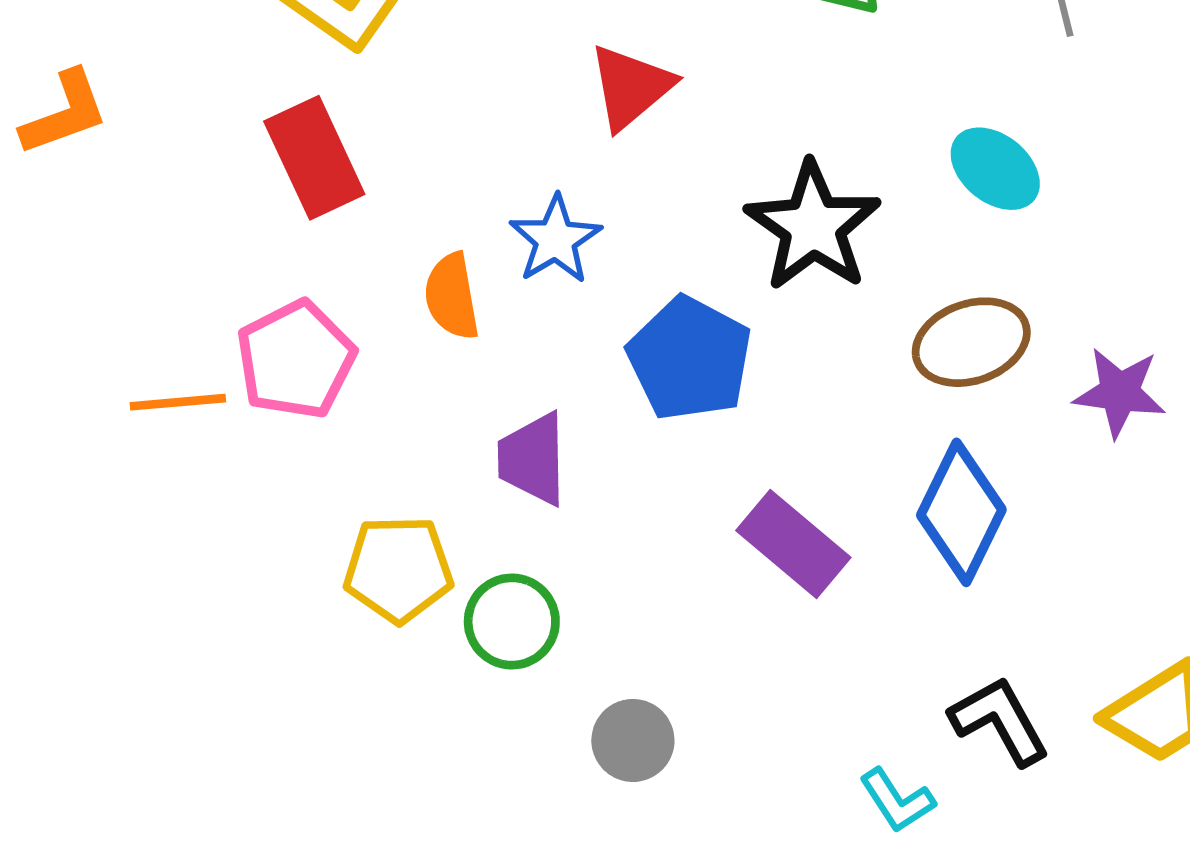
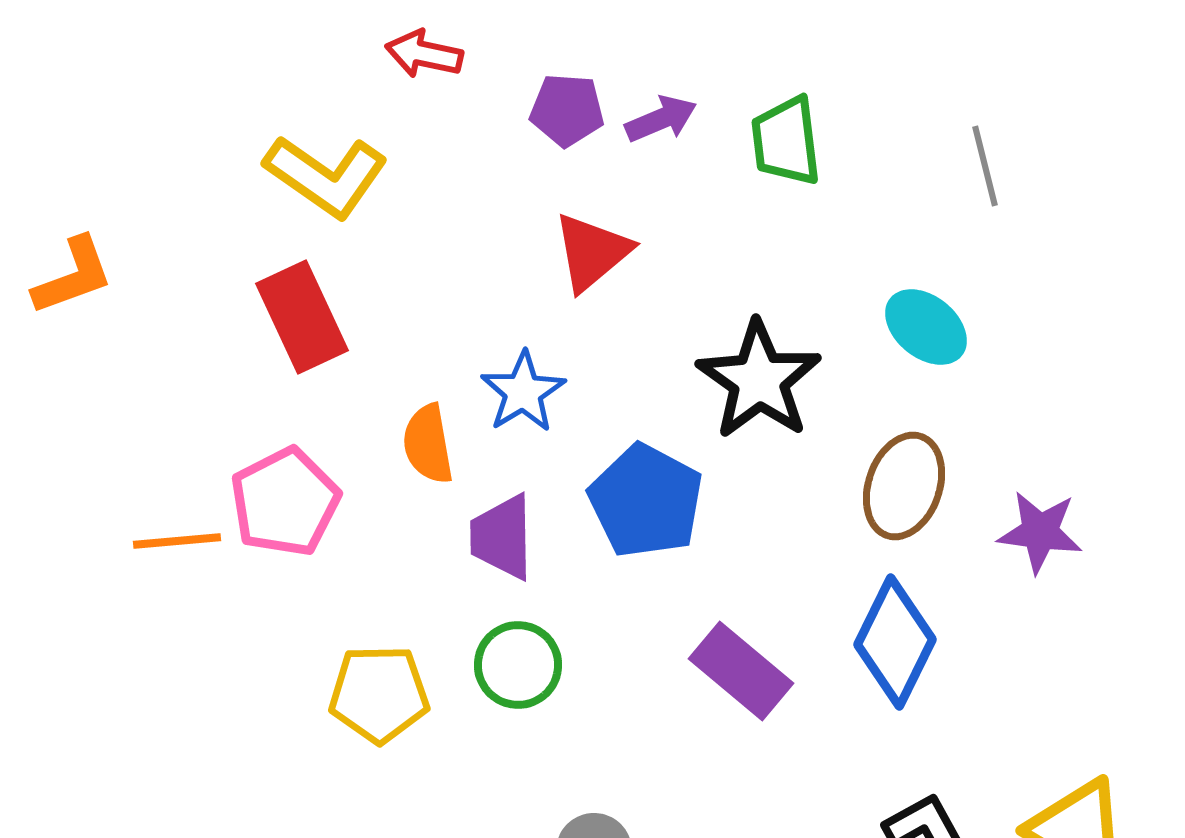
brown ellipse: (971, 342) -> (904, 486), turned -52
purple trapezoid: (533, 459) -> (502, 537), moved
green circle: (512, 622) -> (518, 665), moved

